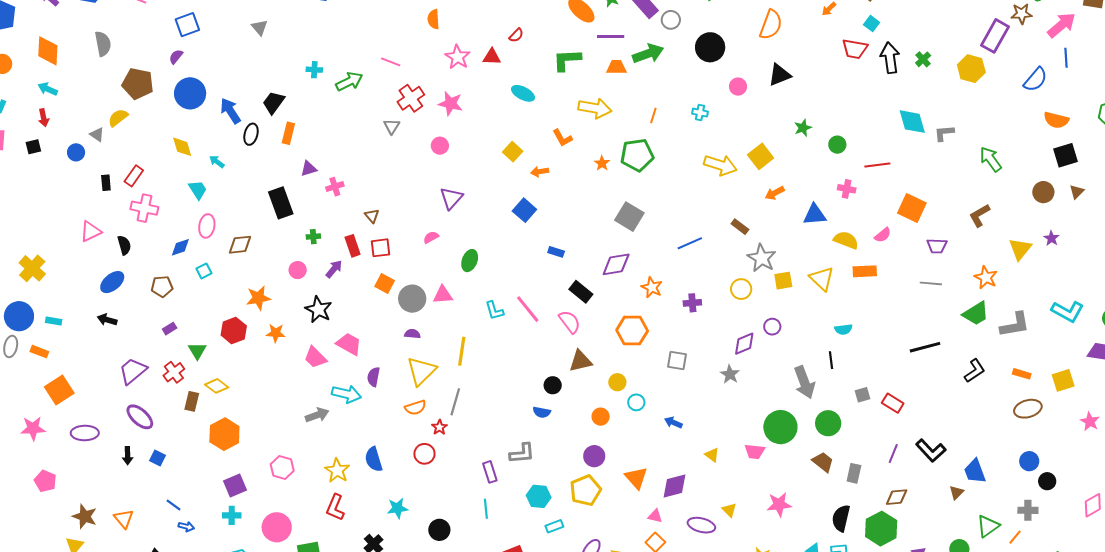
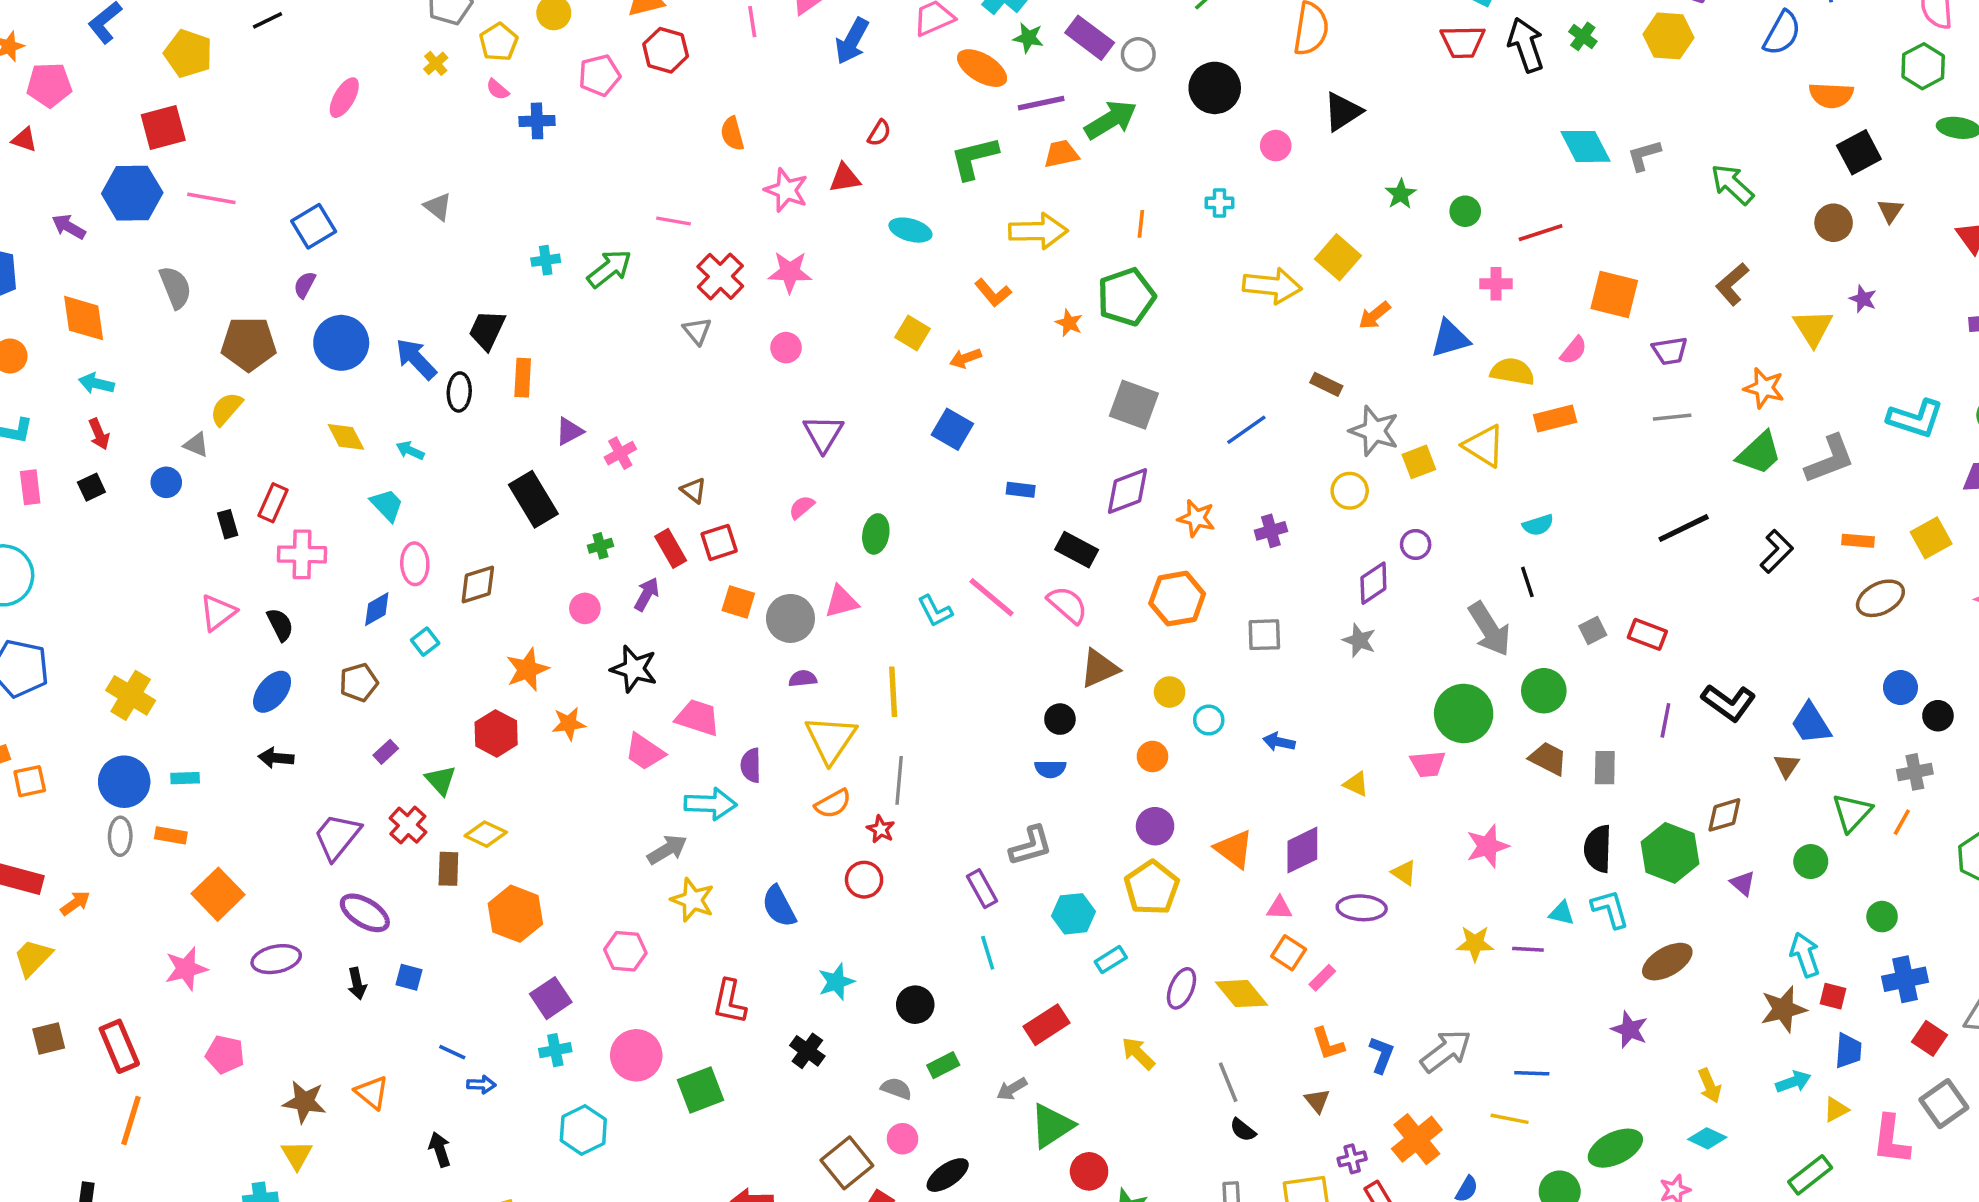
yellow star: (337, 470) -> (693, 900), moved
brown diamond: (897, 497) -> (1724, 815), moved

